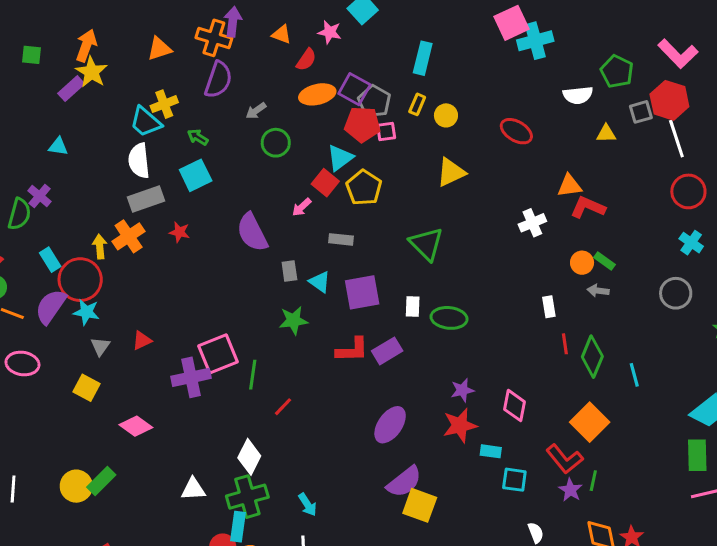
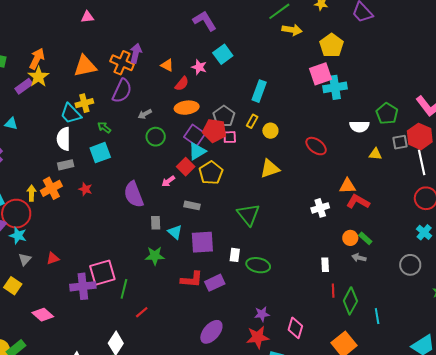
orange triangle: (159, 49) -> (85, 66), size x1.4
purple square: (354, 89) -> (195, 135), moved
gray rectangle: (146, 199) -> (66, 165), size x0.7

